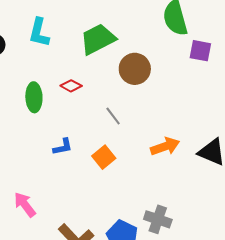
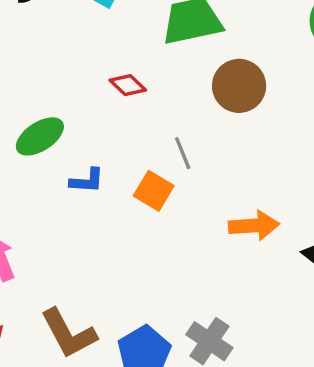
green ellipse: (34, 97) -> (40, 136), moved, turned 44
orange square: (104, 157) -> (154, 191), moved, turned -35

